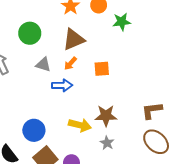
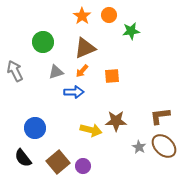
gray triangle: (43, 65) -> (56, 72), turned -35
blue circle: (34, 130) -> (35, 128), moved
gray star: (107, 143) -> (139, 147), moved

